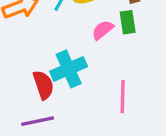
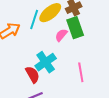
green rectangle: (128, 22) -> (75, 28), size x1.5

